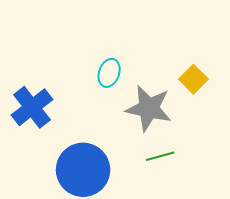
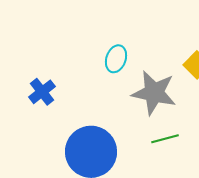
blue cross: (32, 107) -> (42, 92), size x0.7

